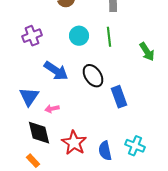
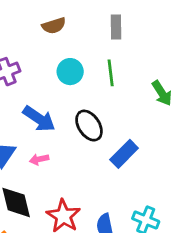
blue rectangle: (119, 97) -> (124, 154), turned 65
pink arrow: (52, 109) -> (39, 159), moved

